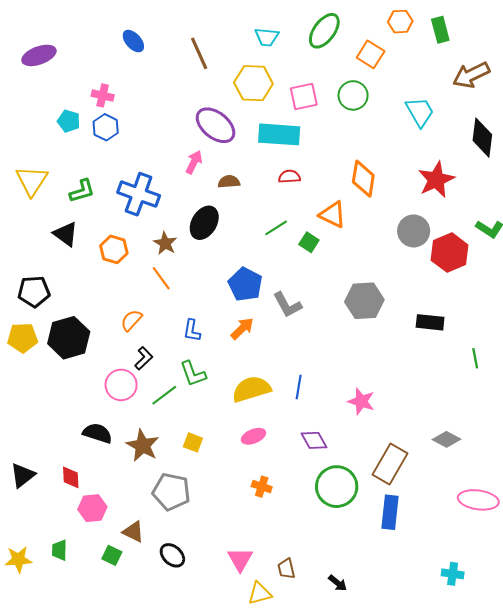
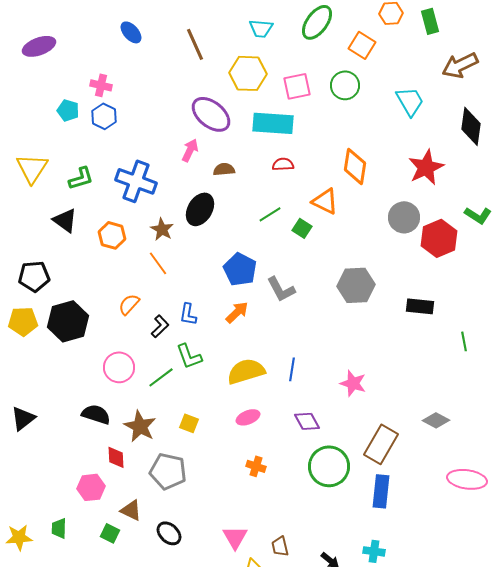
black L-shape: (144, 358) -> (160, 326), moved
black triangle: (23, 475) -> (23, 418), moved
red diamond: (71, 477) -> (116, 457), moved
cyan cross: (453, 574) -> (374, 551), moved

